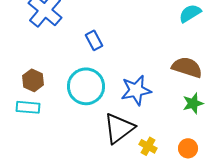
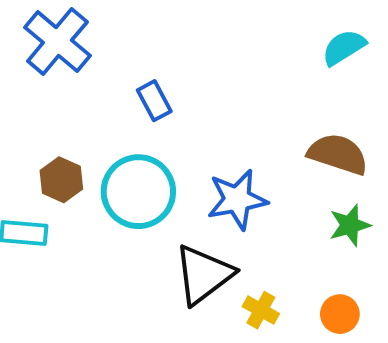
brown hexagon: (33, 80) -> (61, 180), moved

